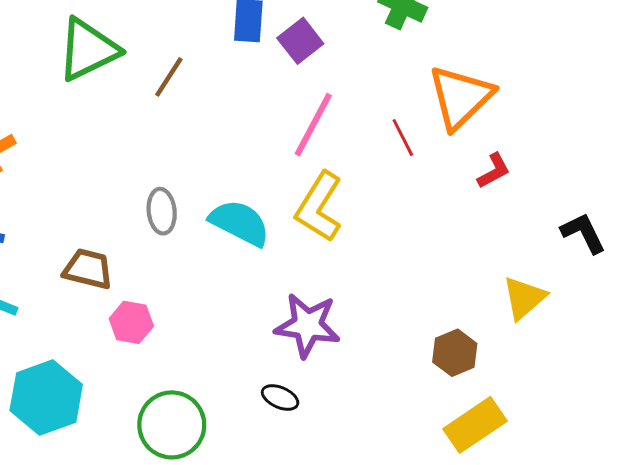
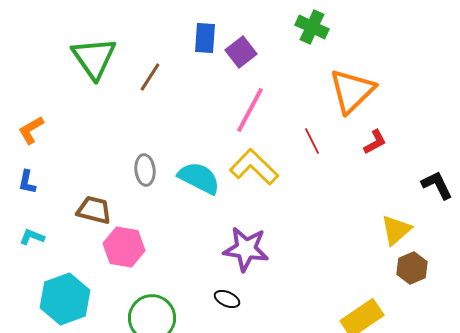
green triangle: (88, 49) -> (94, 58), turned -39
red line: (403, 138) -> (312, 141), moved
yellow L-shape: (319, 207) -> (254, 167), turned 102
pink hexagon: (131, 322) -> (124, 247), size x1.4
brown hexagon: (455, 353) -> (412, 268), moved

